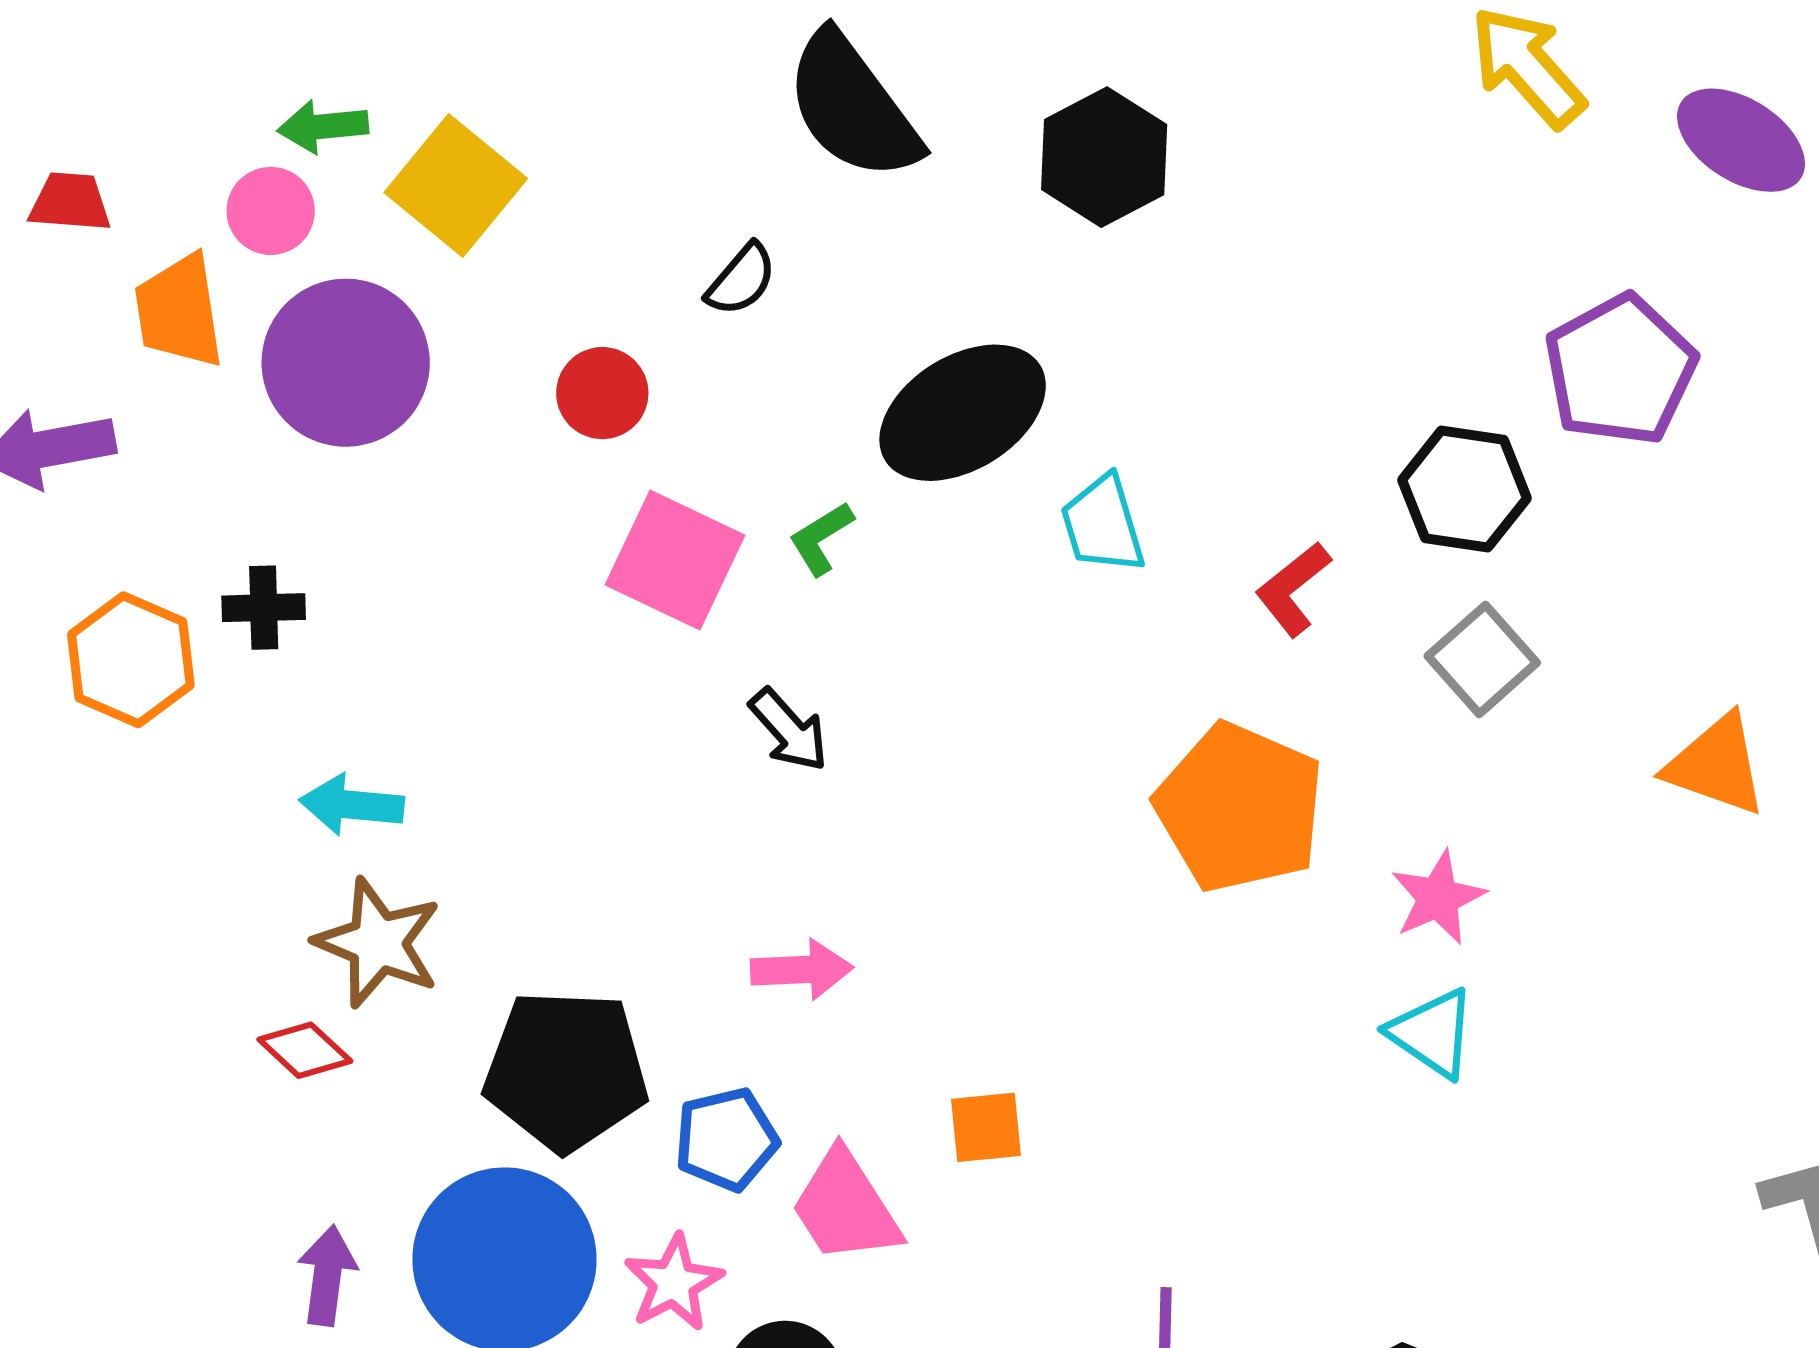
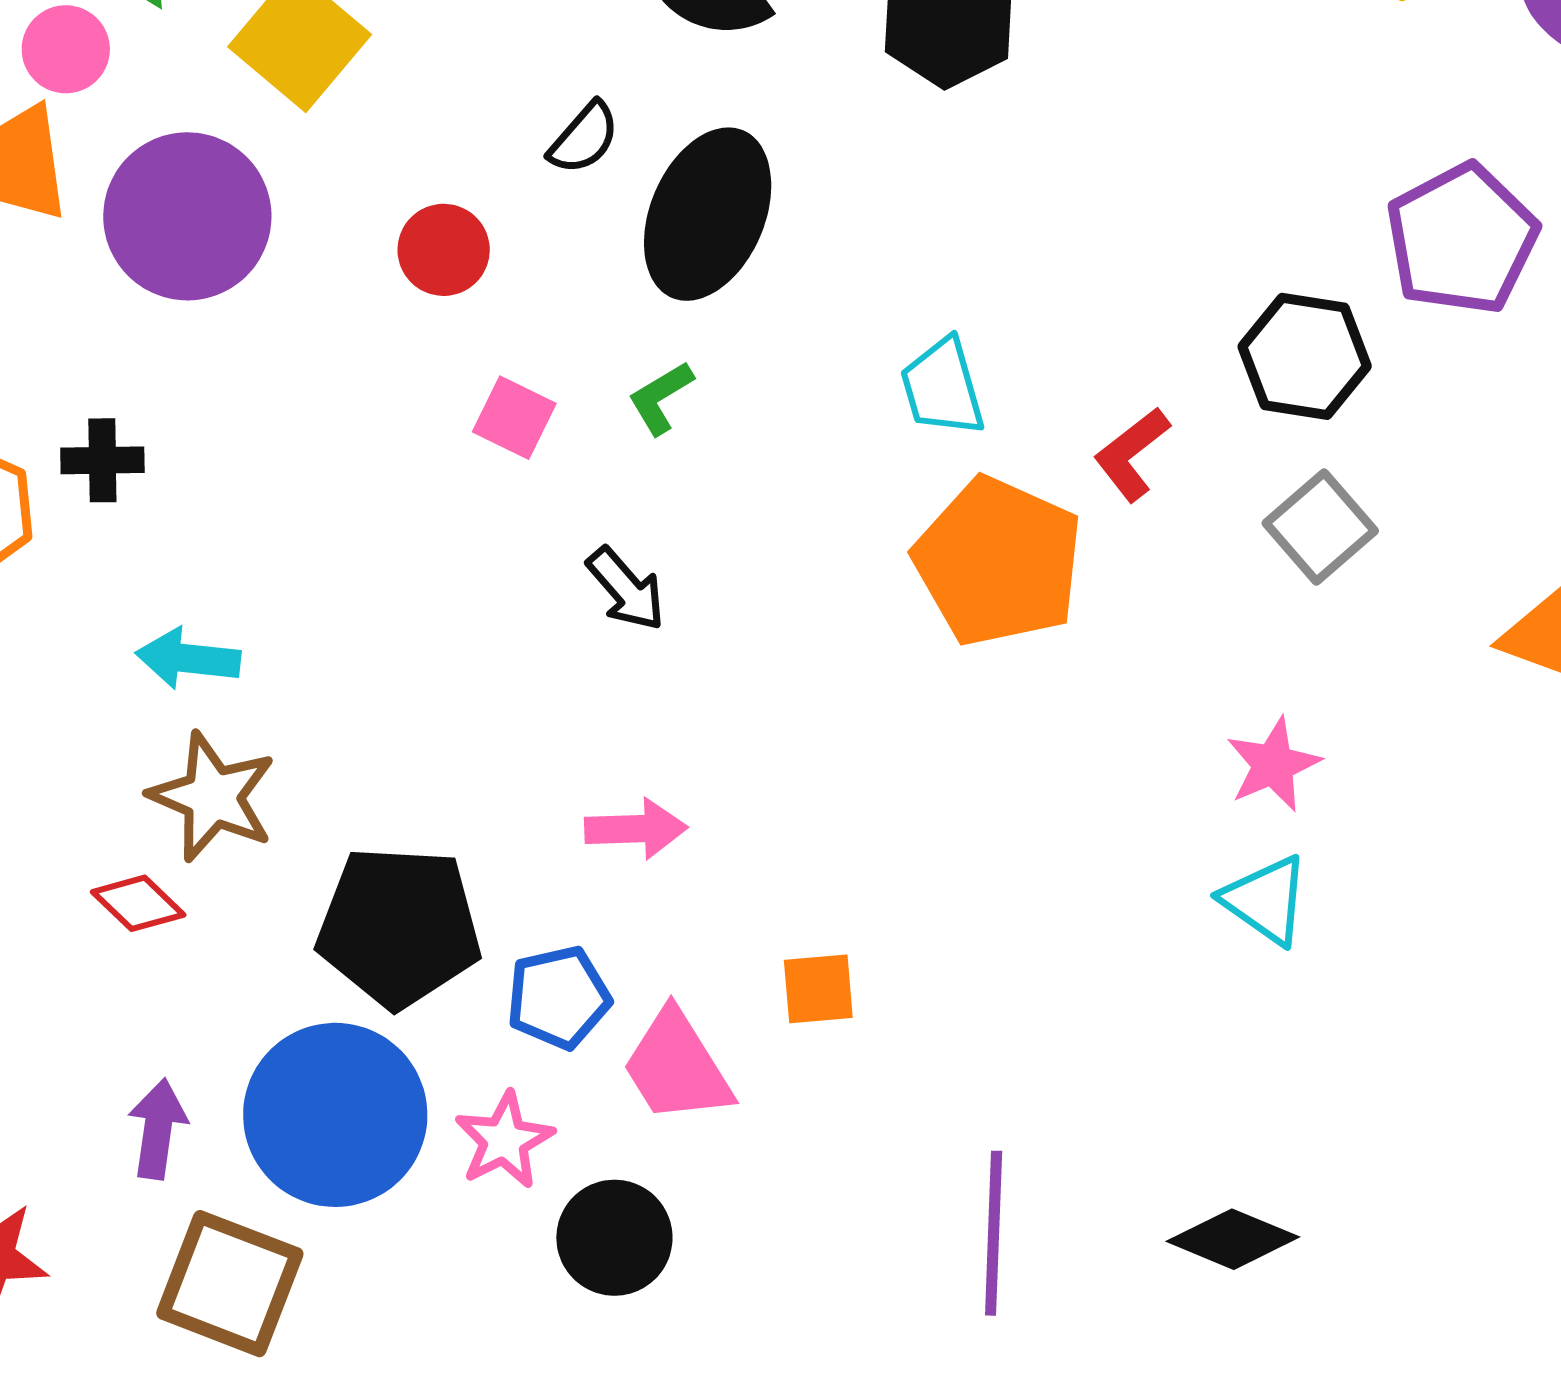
pink circle: (271, 211) -> (66, 49), moved
black ellipse: (963, 413) -> (708, 214), moved, turned -36
pink square: (675, 560) -> (514, 418), size x0.6
orange pentagon: (1240, 808) -> (998, 562), moved

